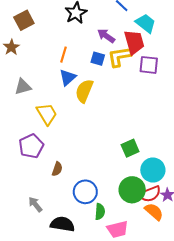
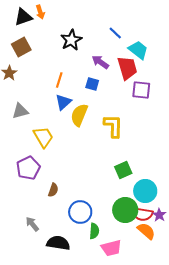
yellow L-shape: (120, 57) -> (113, 126), moved, turned 100
red semicircle: (150, 194) -> (142, 214), turned 30

